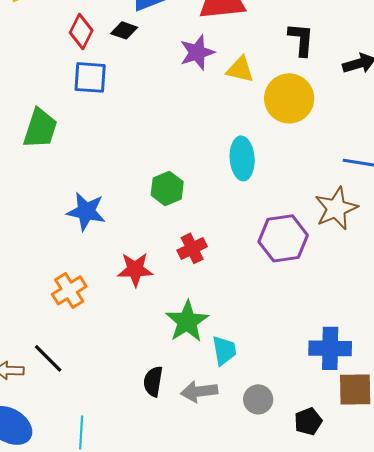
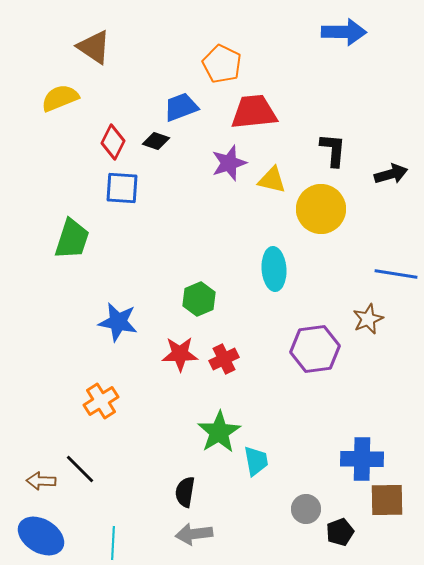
brown star: (336, 208) -> (368, 319), size x0.7
red star: (135, 269) -> (180, 354), moved
gray arrow: (199, 391) -> (194, 534), moved
gray circle: (258, 399) -> (306, 509), moved

